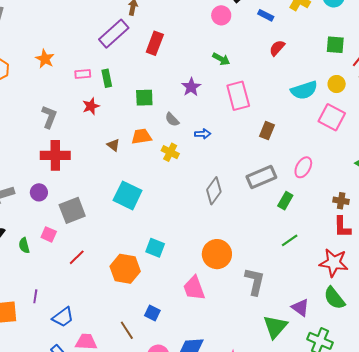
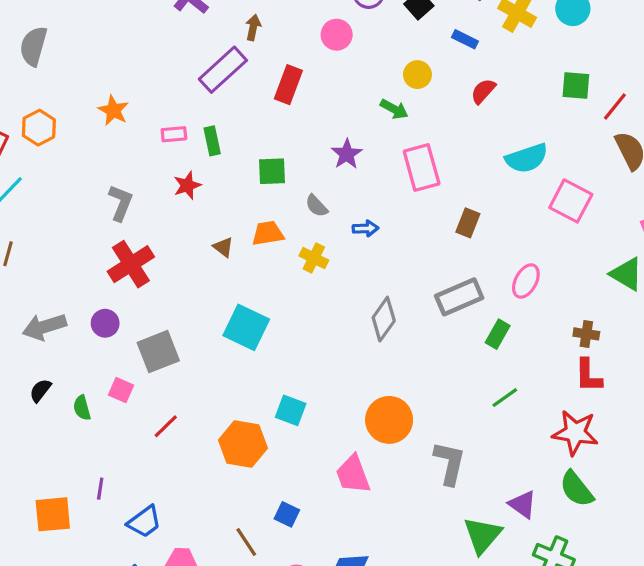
pink circle: (221, 15) -> (337, 35), moved
yellow circle: (337, 84) -> (417, 75), moved
red cross: (55, 155) -> (131, 264), turned -32

